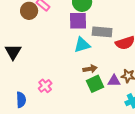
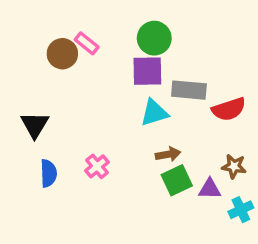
purple triangle: (114, 81) -> (210, 189), moved
pink cross: (45, 86) -> (97, 166), moved
blue semicircle: (21, 100) -> (49, 173), moved

